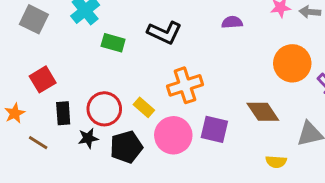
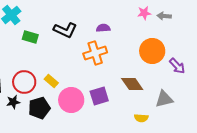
purple semicircle: (232, 22) -> (103, 28), moved
orange cross: (185, 85) -> (95, 53), moved
purple square: (214, 129) -> (99, 96), turned -30

